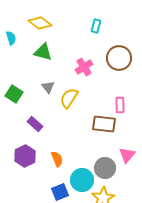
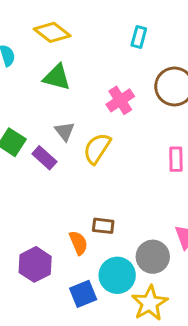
purple rectangle: (35, 124) -> (44, 158), moved
brown rectangle: (104, 124) -> (103, 226), moved, size x0.6
purple hexagon: (25, 156) -> (35, 264), moved

